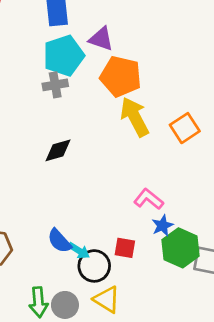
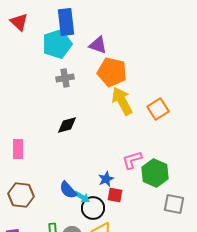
cyan pentagon: (64, 56) -> (57, 44), moved
pink L-shape: (149, 199) -> (132, 160), turned -55
blue star: (162, 226) -> (106, 179), moved
green hexagon: (181, 248) -> (155, 173), moved

